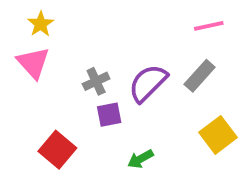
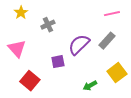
pink triangle: (33, 63) -> (17, 49), moved
gray cross: (96, 81) -> (48, 25), moved
green arrow: (140, 159) -> (90, 86), moved

